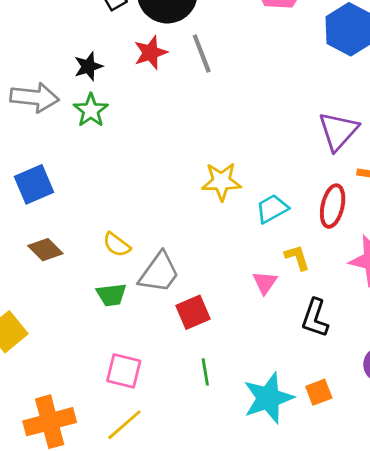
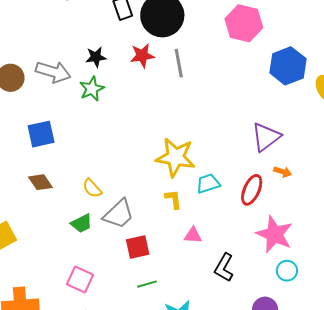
yellow star: (221, 181) -> (175, 157), size x1.4
yellow L-shape: (297, 257) -> (173, 199), moved
pink triangle: (265, 282) -> (193, 235), turned 48
green trapezoid: (111, 295) -> (82, 223), turned -30
green line: (205, 372) -> (147, 284), moved, turned 72

